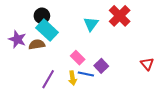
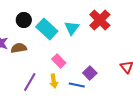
cyan rectangle: (47, 30) -> (47, 29), moved
purple square: (101, 66) -> (90, 73), moved
blue line: (86, 74) -> (77, 85), moved

